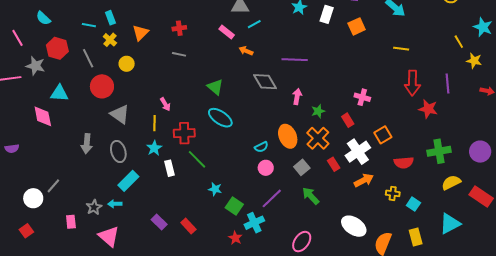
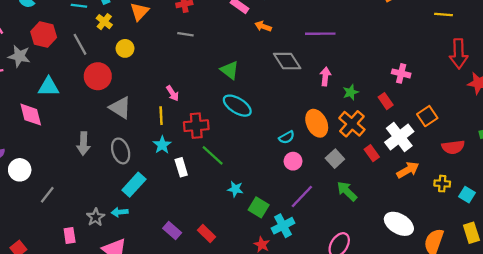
white circle: (33, 198) -> (20, 170), moved

